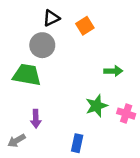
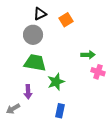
green trapezoid: (27, 75) -> (35, 63), moved
green star: (96, 106) -> (56, 82), moved
pink cross: (126, 114) -> (98, 72), moved

